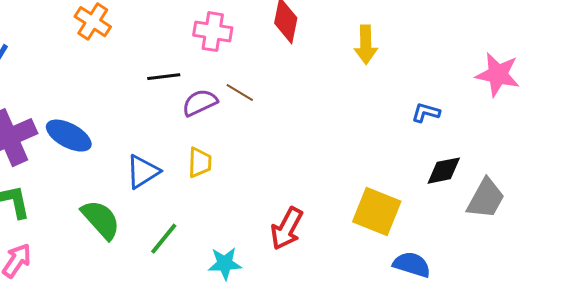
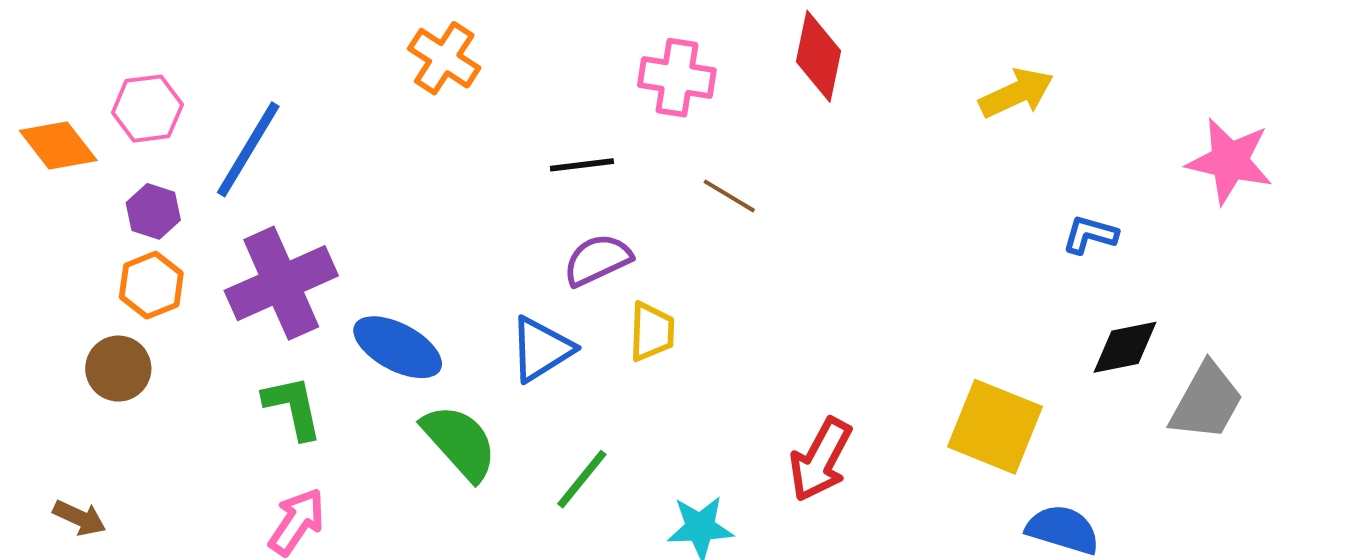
yellow arrow: (366, 45) -> (1016, 93), moved, turned -114
purple semicircle: (200, 103) -> (597, 260), moved
blue ellipse: (69, 136) -> (398, 347), moved

